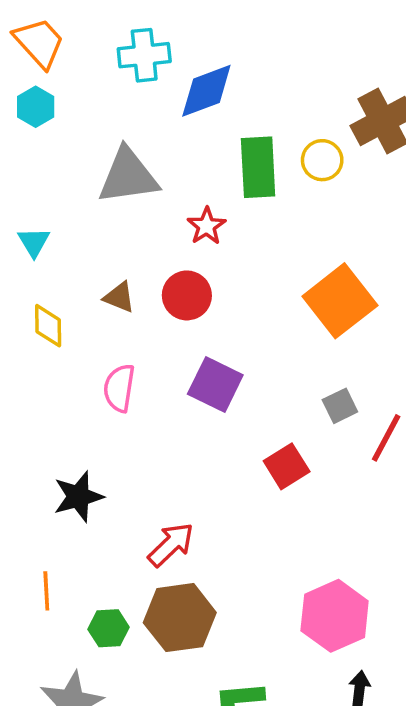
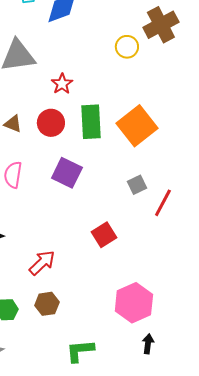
green rectangle: (258, 167) -> (91, 122), moved
red square: (287, 466) -> (104, 235), moved
brown hexagon: (180, 618) -> (47, 304), size x0.6

